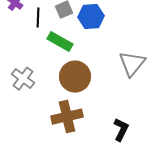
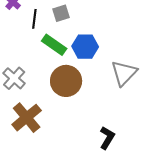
blue hexagon: (91, 17) -> (85, 47), moved
brown cross: (67, 117) -> (27, 118), moved, turned -32

